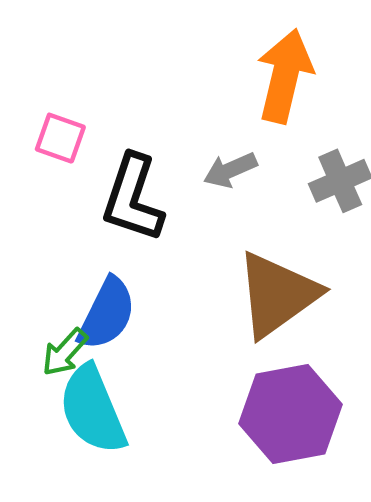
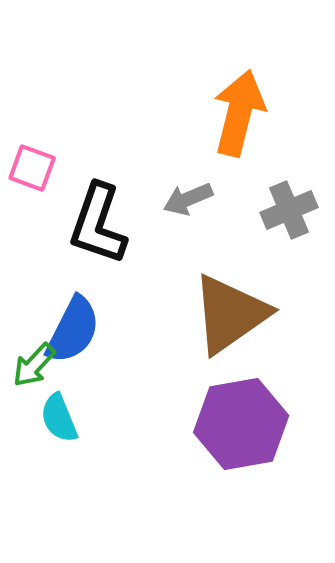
cyan semicircle: (93, 410) -> (59, 418), size x0.6

